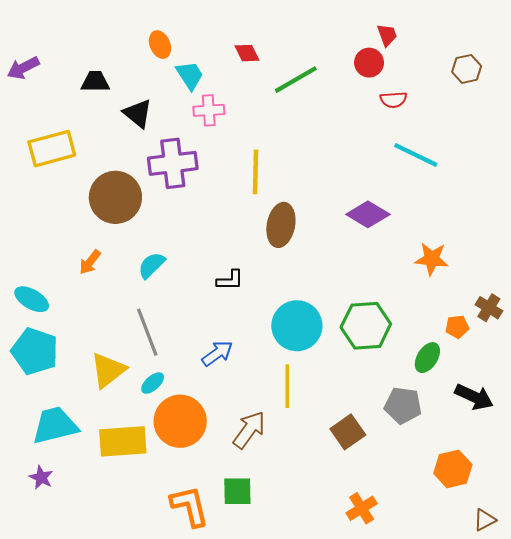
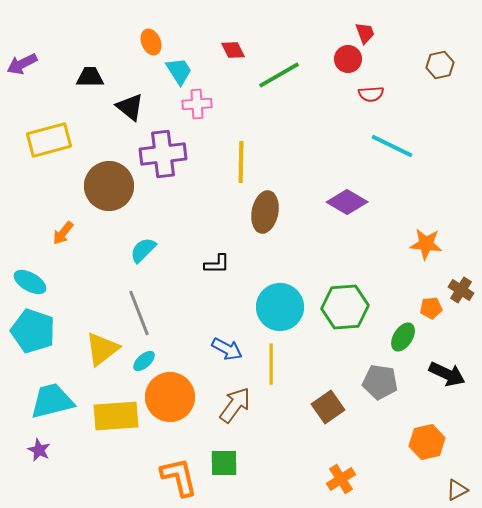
orange star: (432, 259) -> (426, 244), moved
orange arrow: (90, 262) -> (63, 233), moved
blue arrow: (217, 353) -> (227, 349), moved, turned 64

